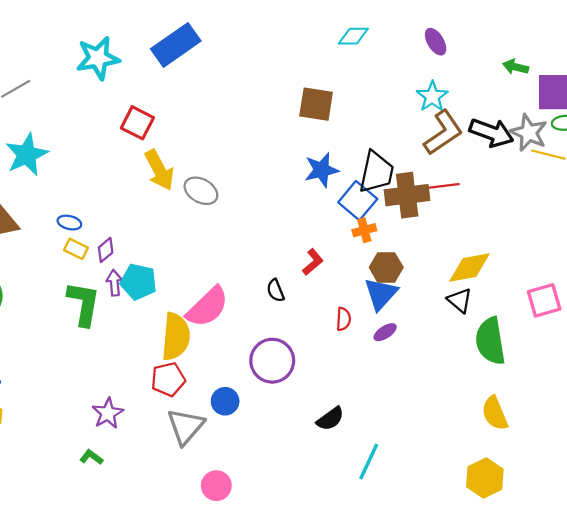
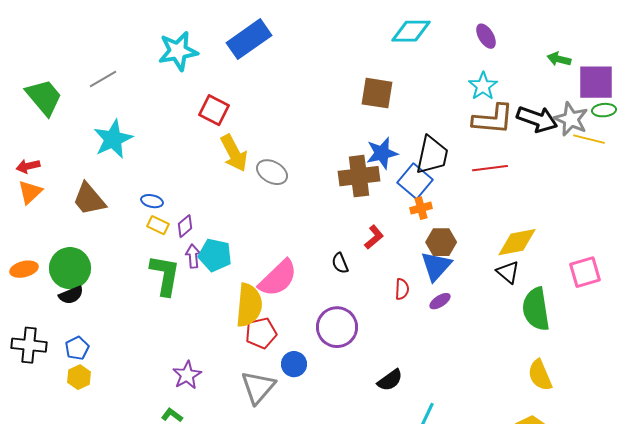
cyan diamond: (353, 36) -> (411, 31), size x1.4
brown L-shape: (443, 133) -> (493, 119), turned 39
brown cross: (407, 195) -> (359, 176), moved
red pentagon: (168, 379) -> (261, 333), moved

